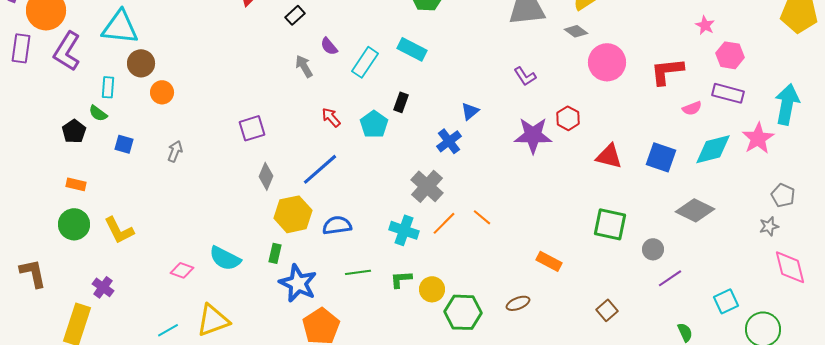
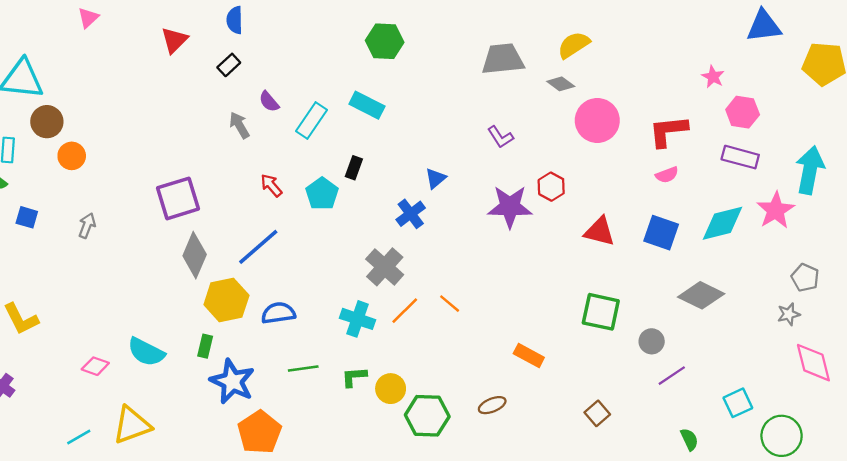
pink semicircle: (692, 108) -> (667, 175), moved
purple square: (252, 128) -> (178, 198), size x1.4
gray diamond: (266, 176) -> (195, 255), size x1.4

